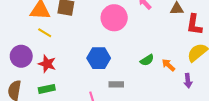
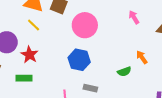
pink circle: (114, 18) -> (85, 25), moved
orange arrow: (168, 65) -> (142, 57), moved

